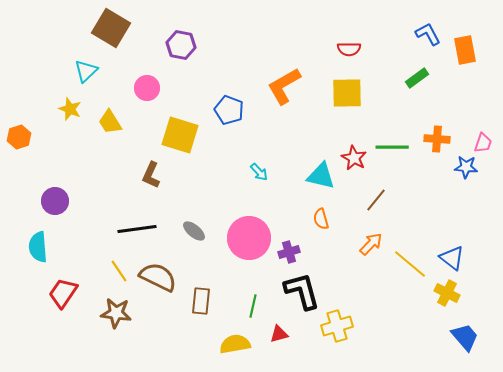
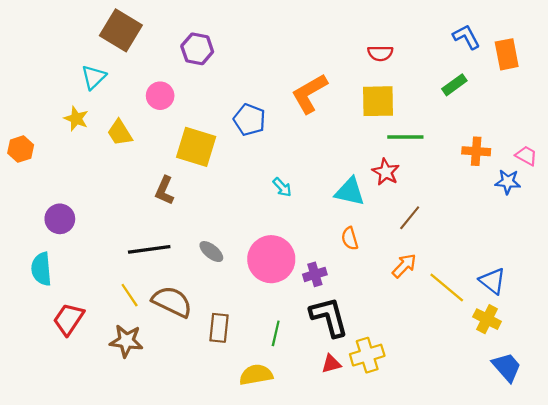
pink trapezoid: (483, 143) -> (526, 156), turned -80
green line: (392, 147) -> (405, 137), moved
red triangle: (279, 334) -> (331, 364), moved

